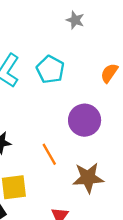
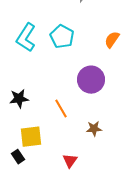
brown star: (88, 178) -> (94, 129), size x0.6

